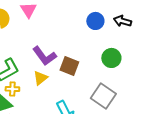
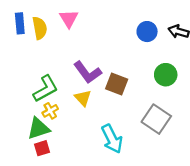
yellow triangle: (40, 78) -> (83, 98), turned -35
yellow cross: (12, 89) -> (50, 111), turned -32

